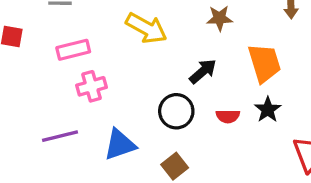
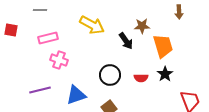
brown star: (220, 18) -> (142, 26), moved
black arrow: (203, 71) -> (126, 41), moved, turned 96
pink cross: (92, 86) -> (59, 60), turned 36

